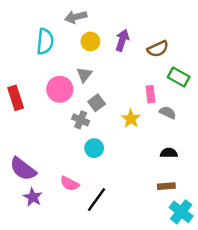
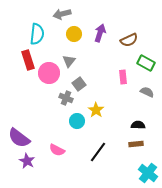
red rectangle: (16, 98) -> (28, 60), moved
gray semicircle: (168, 113) -> (147, 92), moved
yellow star: (131, 119) -> (96, 110), moved
brown rectangle: (166, 186) -> (136, 144), moved
black line: (97, 200) -> (98, 152), moved

